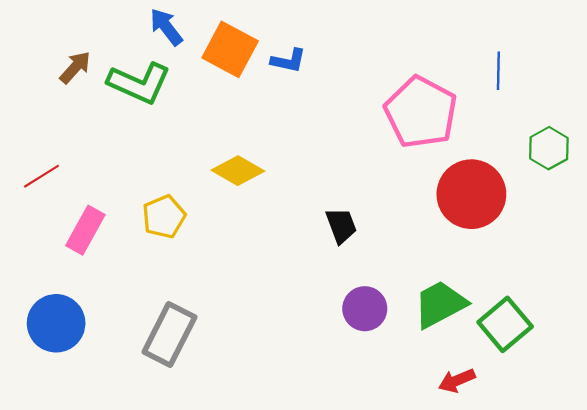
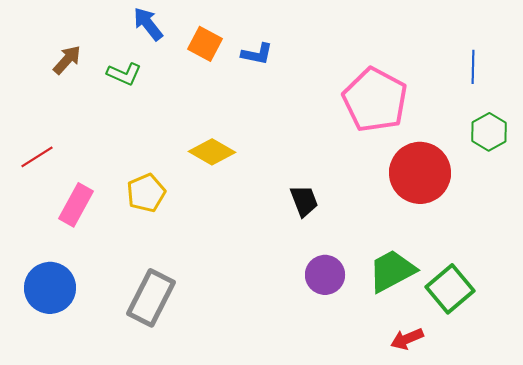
orange square: (230, 49) -> (205, 44), size x0.7
blue line: (498, 71) -> (473, 67), moved
green L-shape: (139, 83) -> (124, 74), size x0.6

